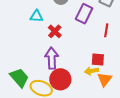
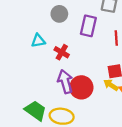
yellow arrow: (92, 71) -> (111, 85), turned 56
red circle: (60, 79) -> (81, 87), moved

